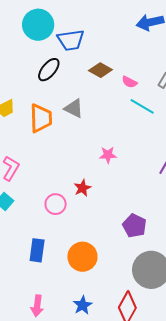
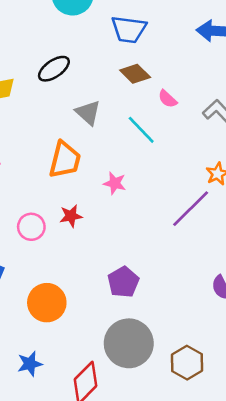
blue trapezoid: (71, 40) -> (129, 29), moved
black ellipse: (49, 70) -> (54, 69), moved
cyan line: (142, 106) -> (141, 130), moved
orange trapezoid: (41, 118) -> (65, 160), moved

